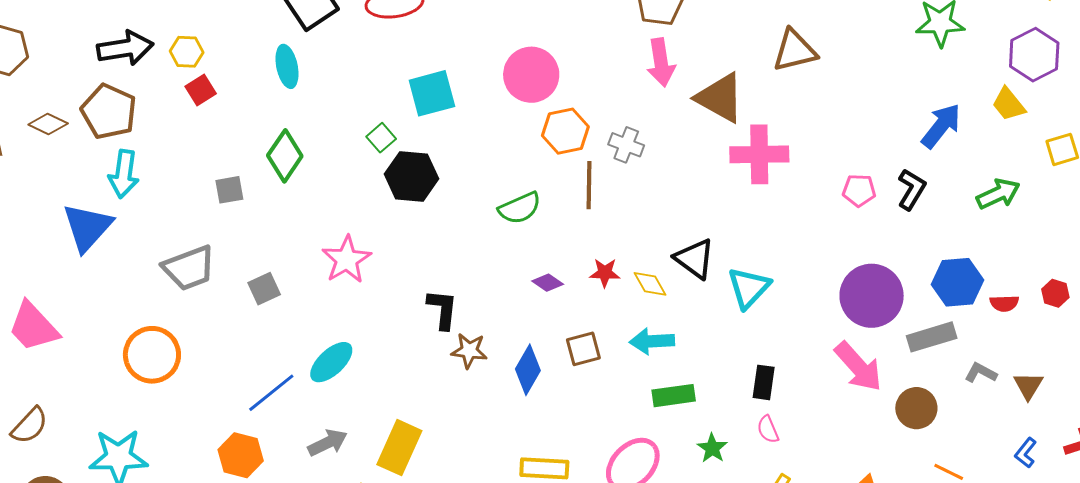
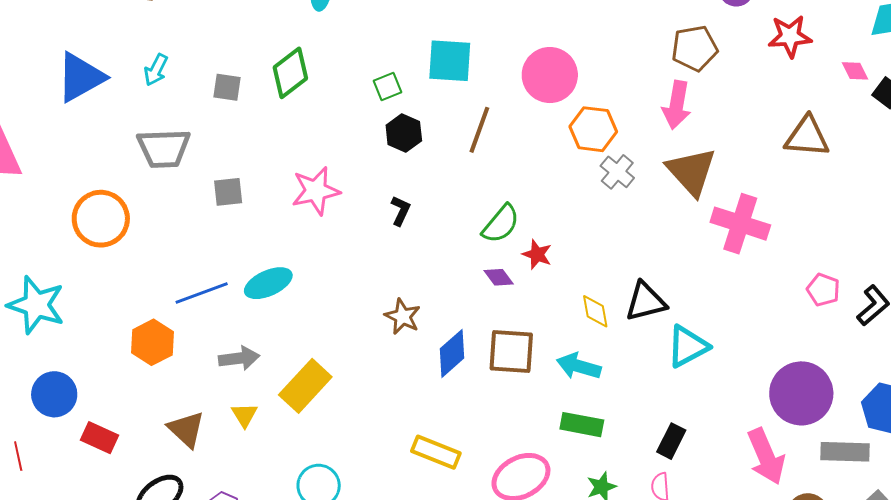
brown triangle: (720, 98) -> (691, 172), moved
orange hexagon: (565, 131) -> (593, 129), moved
cyan arrow: (124, 174) -> (156, 70), moved, size x0.7
black hexagon: (412, 176) -> (404, 133), size x0.7
brown line: (589, 185) -> (479, 130), moved
green semicircle: (520, 208) -> (501, 224), moved, turned -45
black triangle: (695, 259) -> (646, 302), turned 51
red star: (605, 273) -> (537, 254), moved
black L-shape: (442, 309) -> (401, 211), moved, size x0.7
brown square: (583, 349) -> (511, 351), size x1.4

